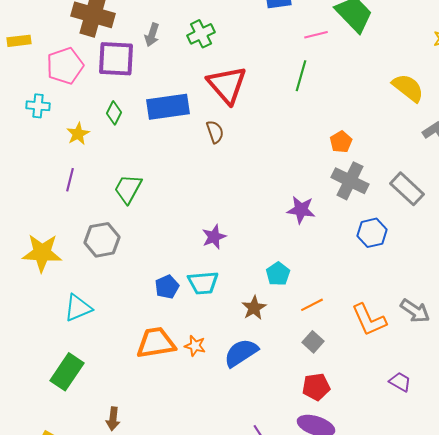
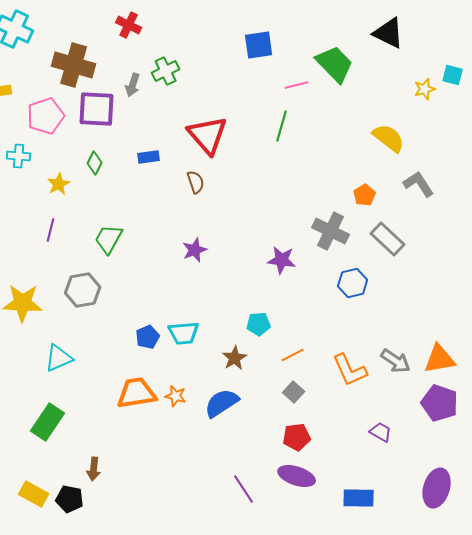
green cross: (201, 34) -> (166, 71), moved
blue rectangle: (168, 107) -> (149, 157), size x0.5
orange pentagon: (341, 142) -> (365, 195), moved
purple star: (214, 237) -> (195, 250), moved
cyan pentagon: (278, 274) -> (259, 324), turned 30

